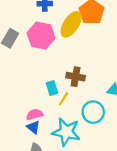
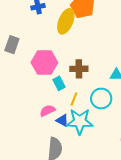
pink hexagon: (41, 36) -> (44, 62), moved
yellow line: (64, 99) -> (74, 99), moved
blue triangle: (33, 127) -> (62, 120), moved

